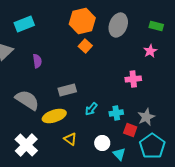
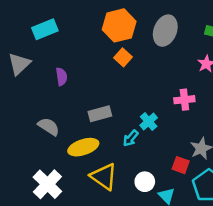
gray semicircle: (27, 100) -> (49, 127), size x0.7
cyan cross: (116, 113) -> (149, 121), moved, turned -32
yellow triangle: (70, 139) -> (104, 177), size x1.6

